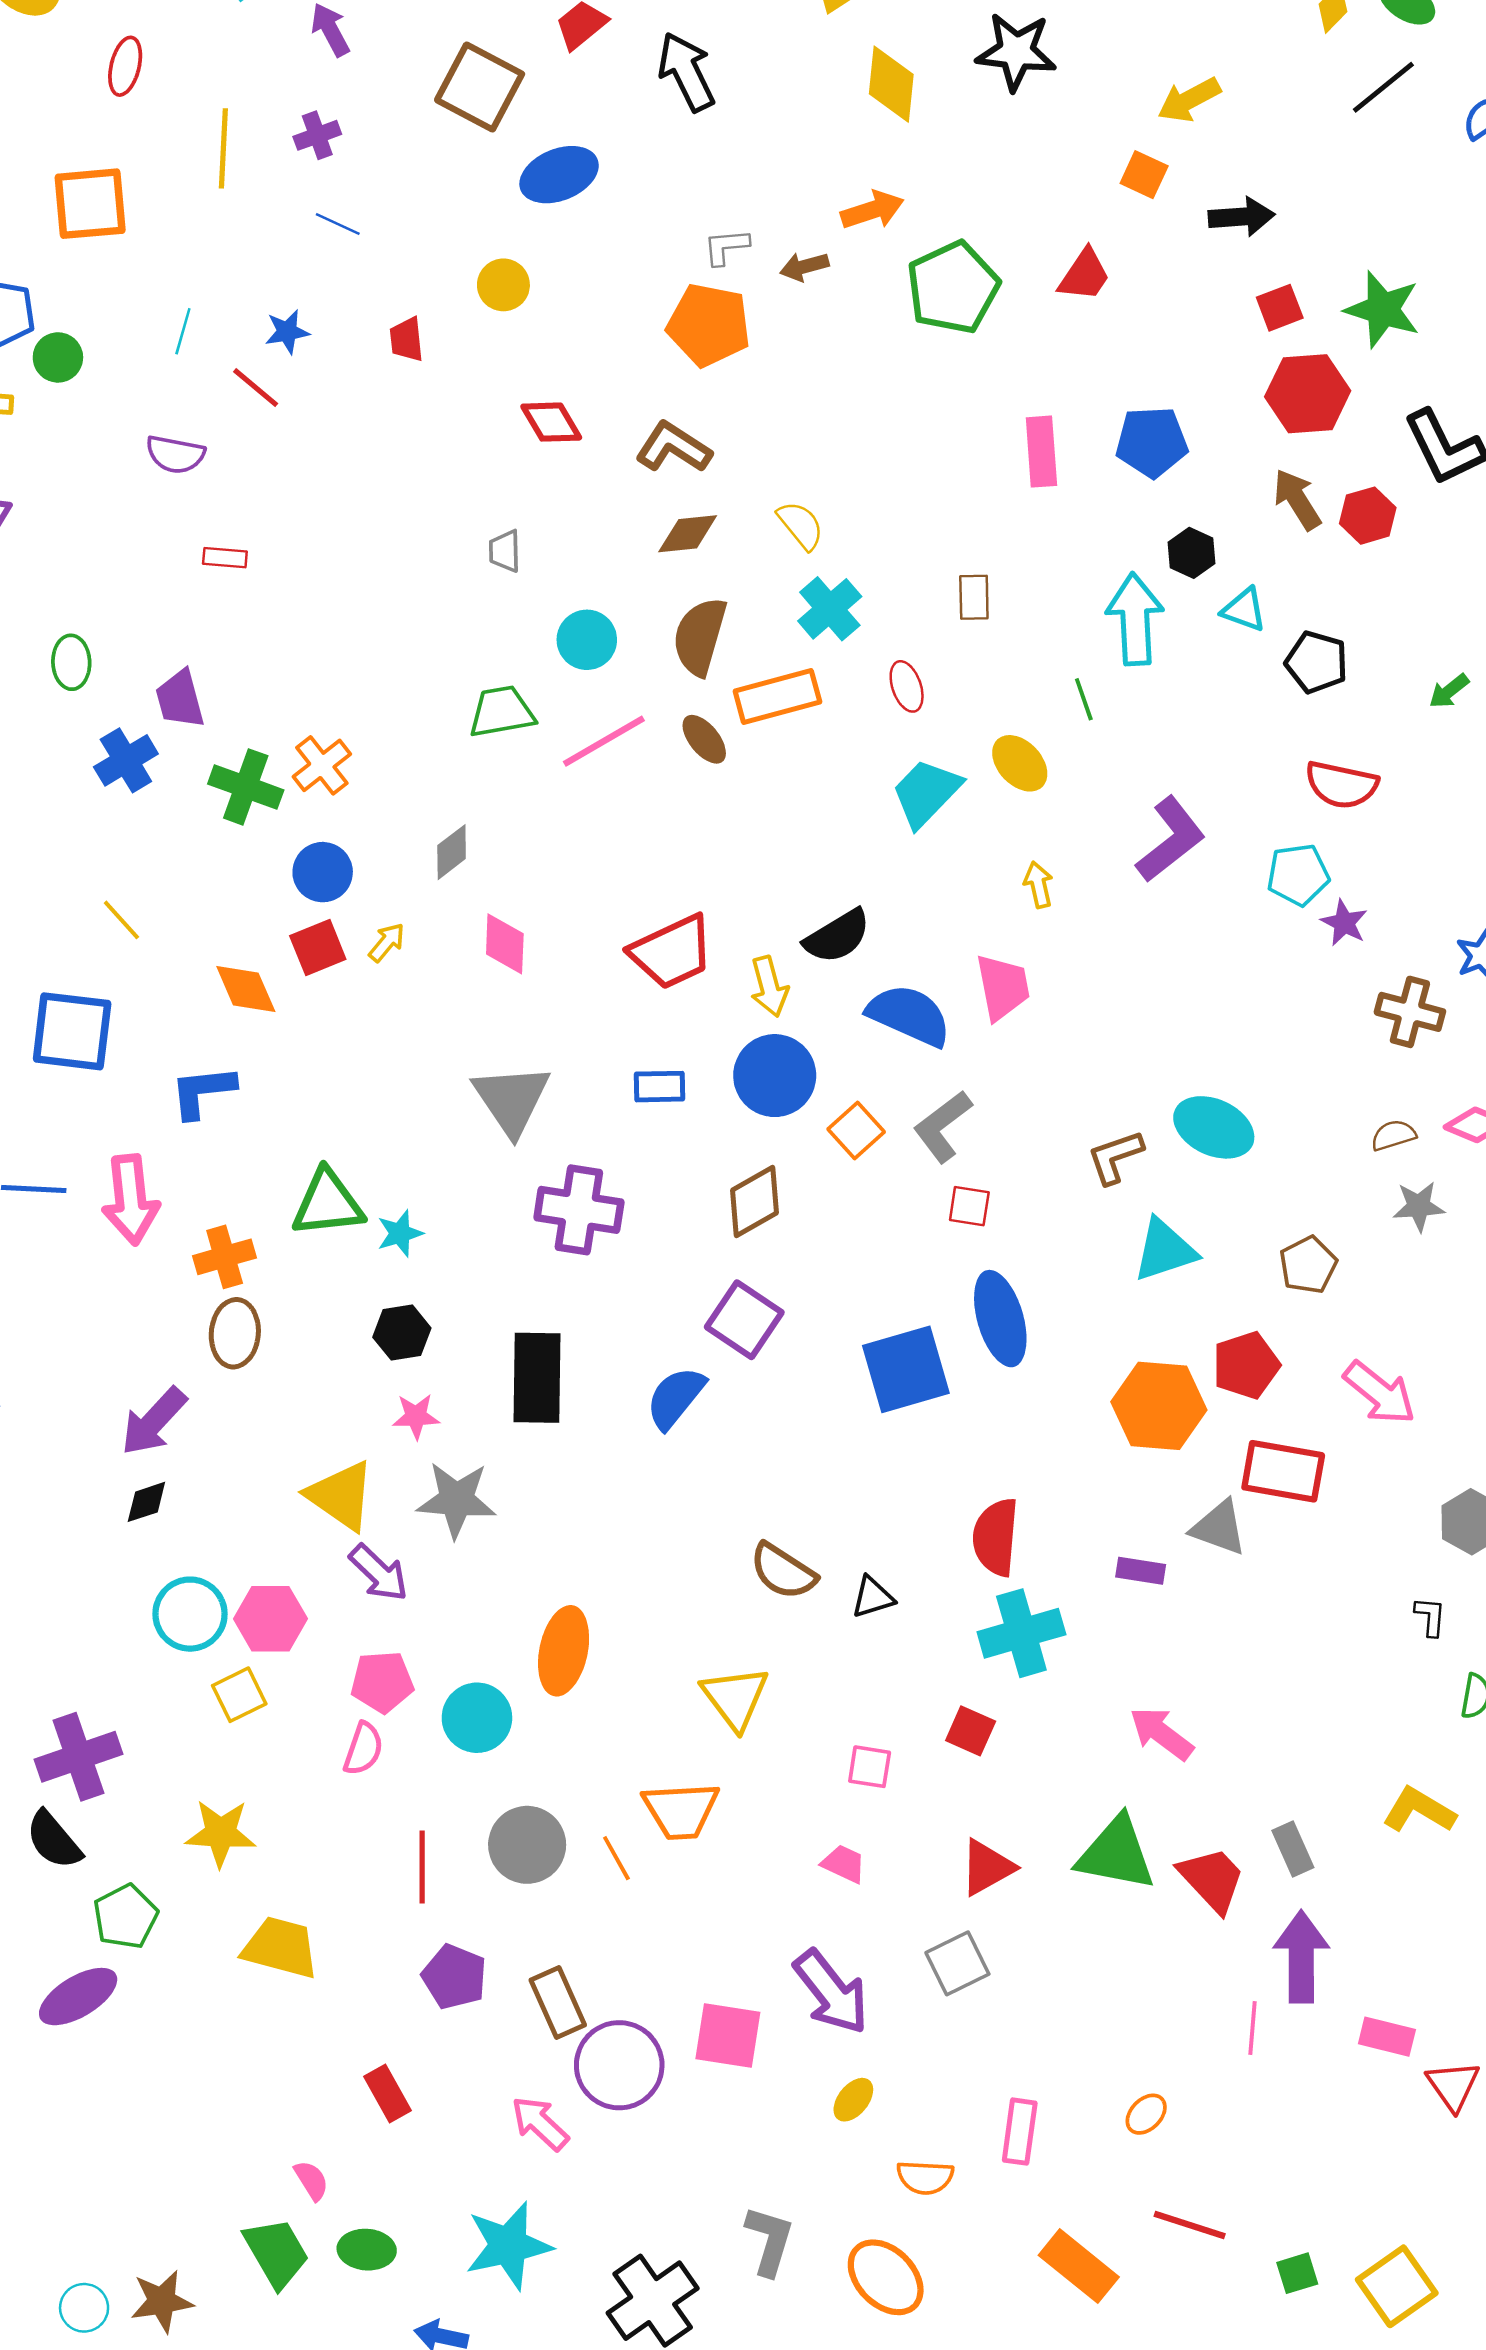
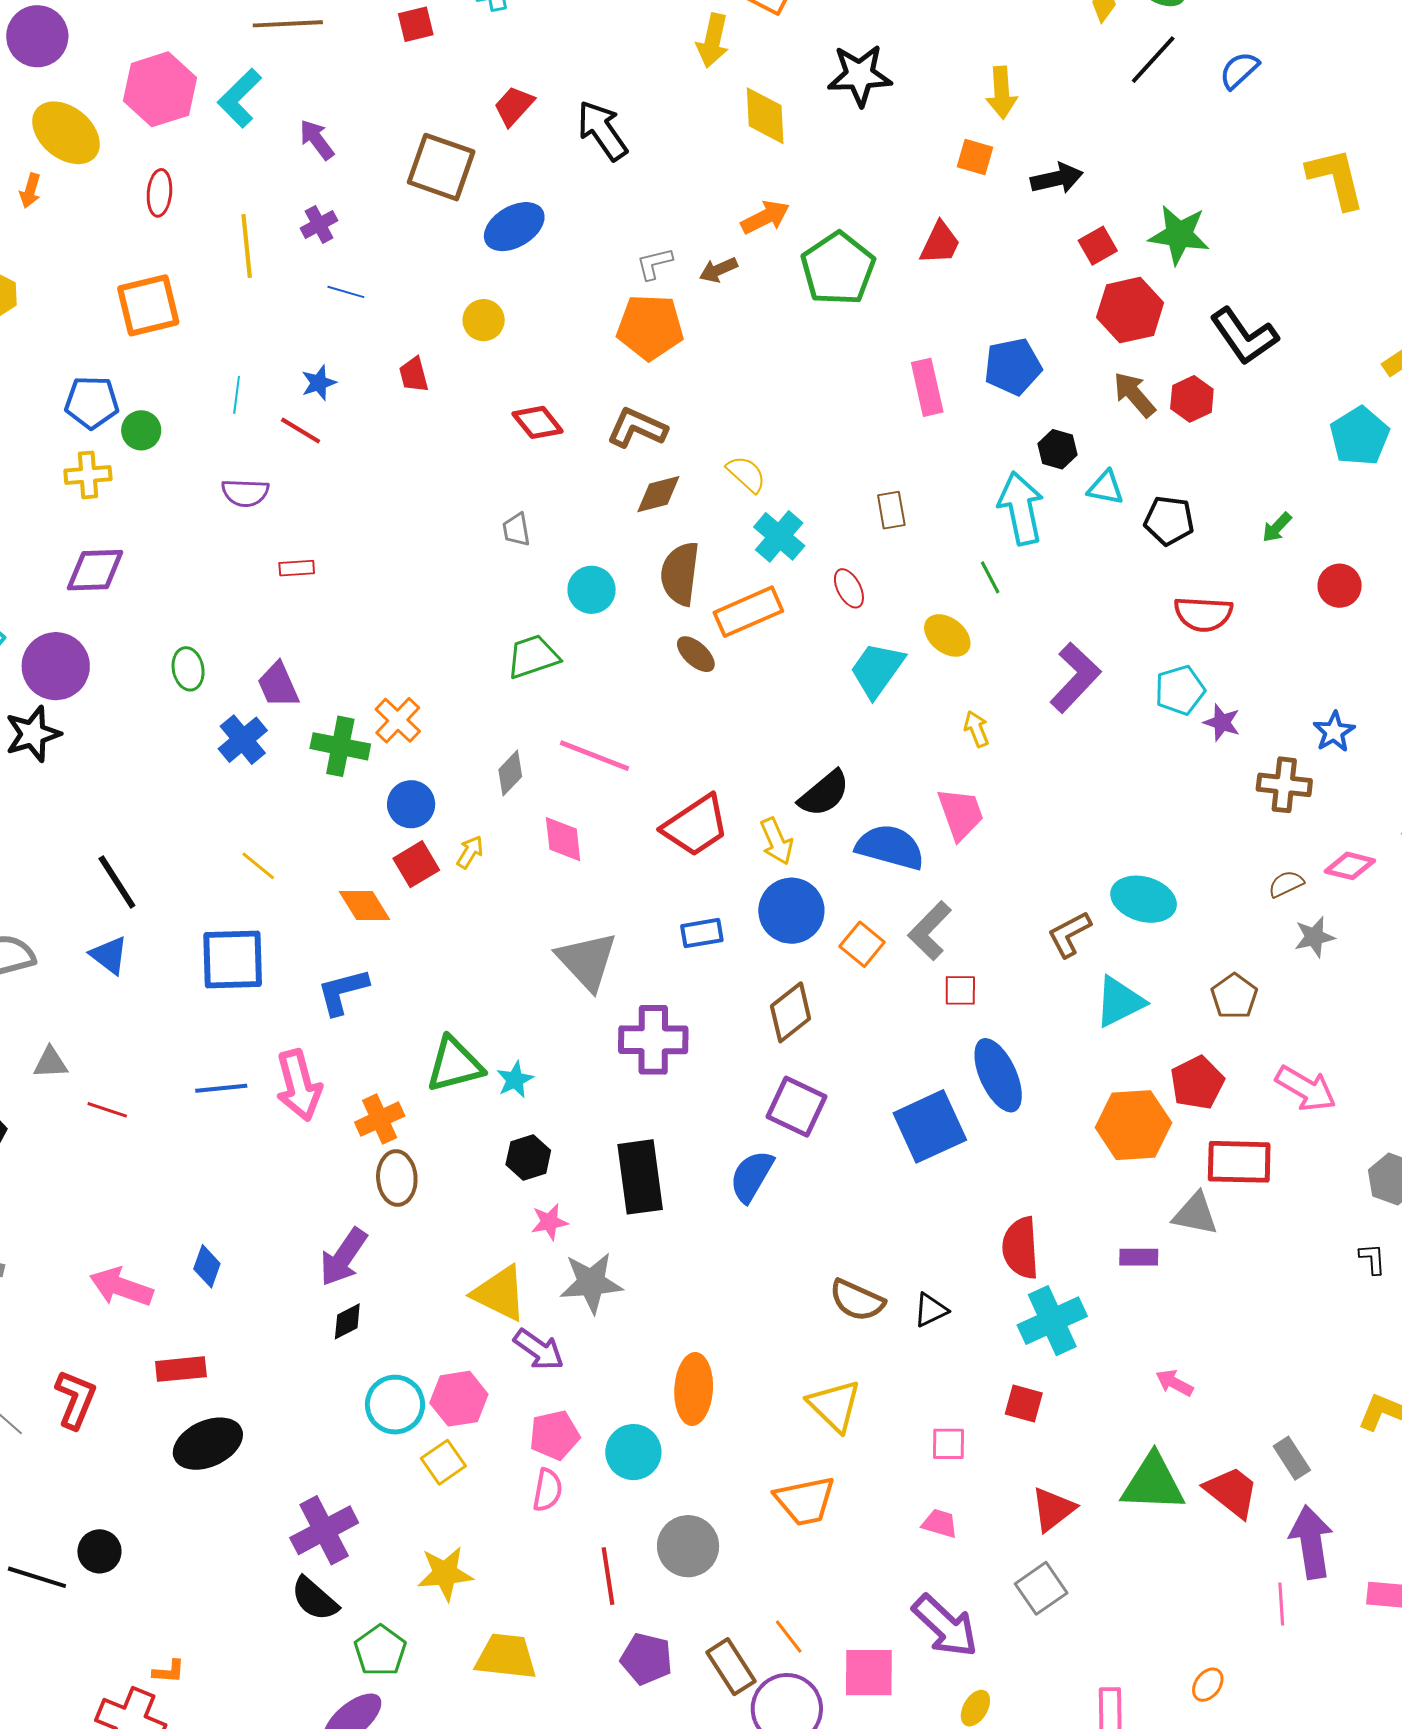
yellow arrow: (1189, 100) -> (1002, 93), turned -57
pink line: (604, 741) -> (594, 756), moved, turned 60
pink arrow: (1161, 1733) -> (1174, 1383), size x0.7
orange line: (616, 1858) -> (789, 1637), moved

